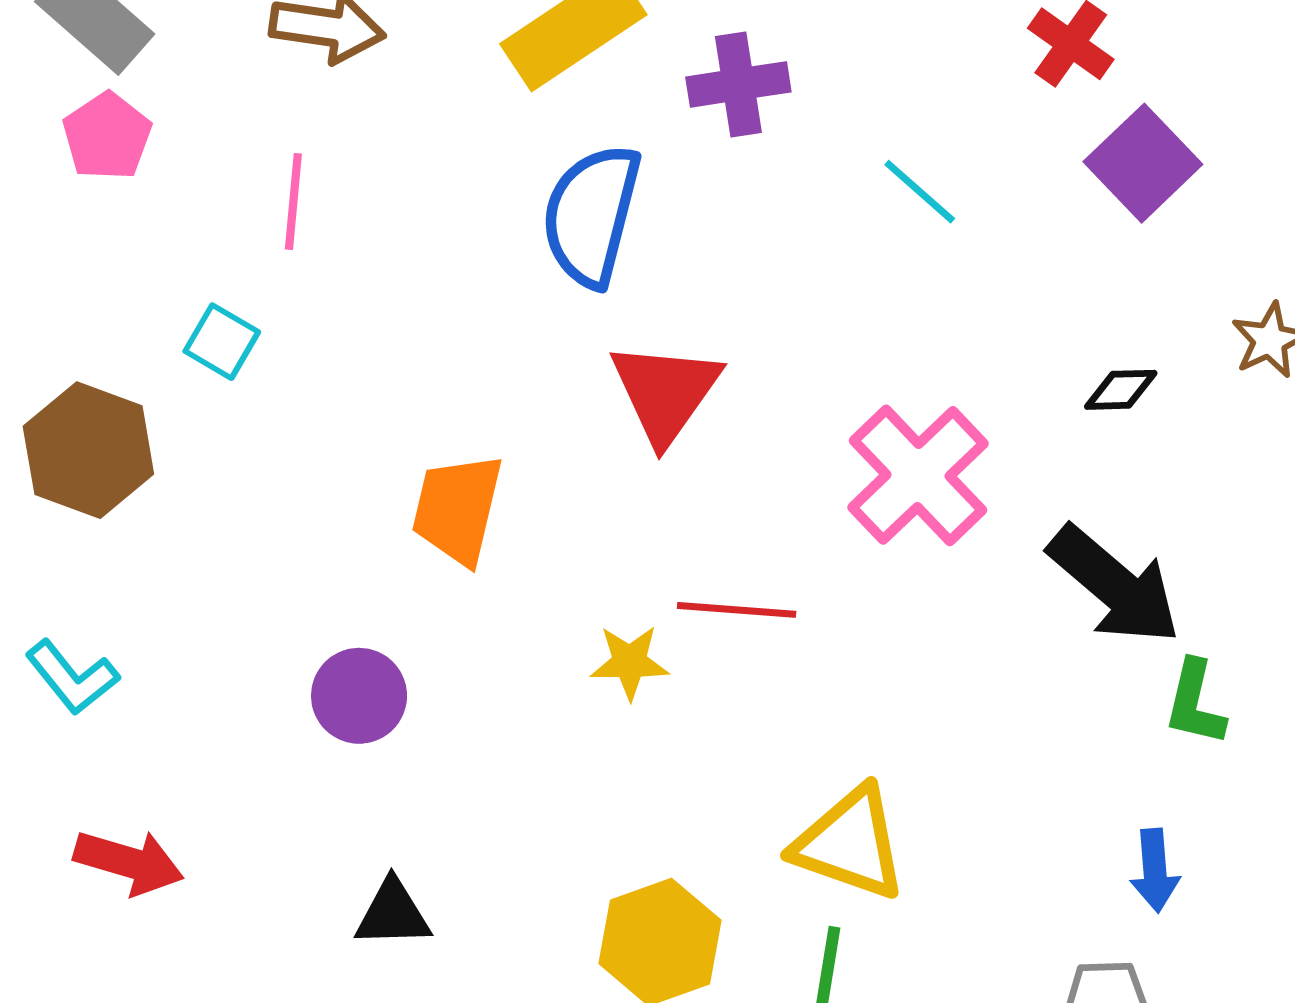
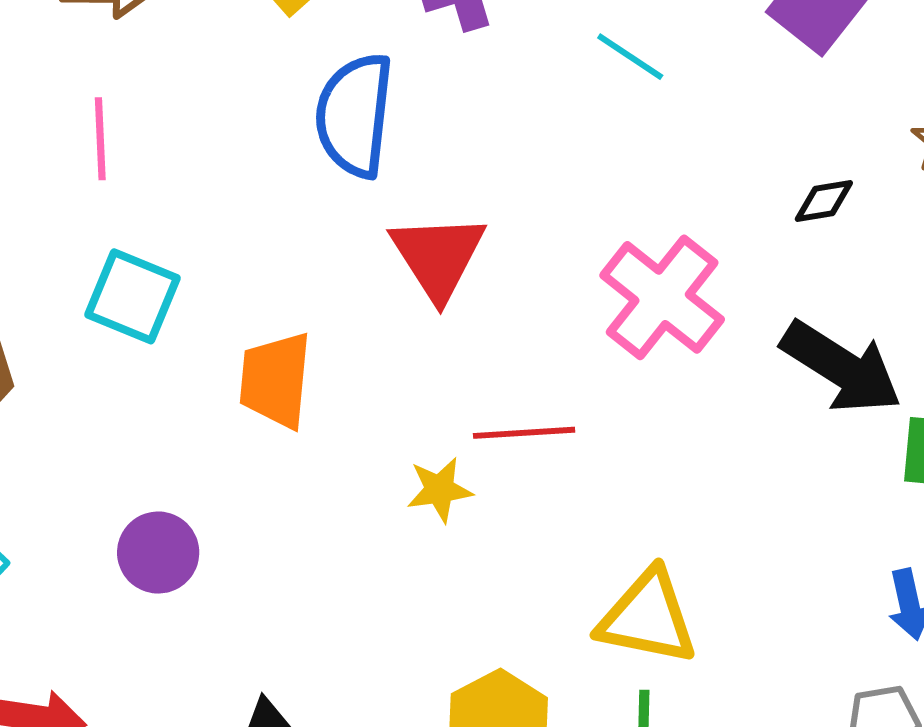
cyan square: (222, 342) -> (132, 296), moved, size x1.5
purple circle: (359, 696) -> (158, 553), moved

